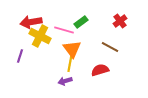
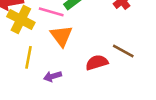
brown line: (110, 47) -> (123, 51), moved
yellow line: (70, 63) -> (28, 57), moved

